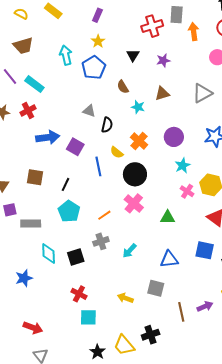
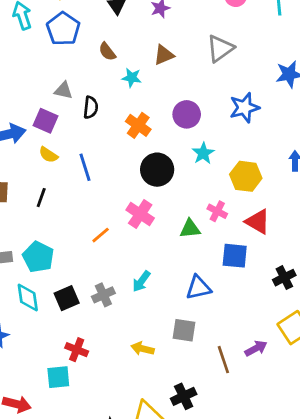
purple square: (75, 147) -> (46, 121), moved
yellow semicircle: (117, 152) -> (48, 155), moved
black circle: (135, 174) -> (157, 170), moved
pink cross: (187, 191) -> (217, 211), moved
cyan pentagon: (69, 211) -> (38, 257), moved
gray cross: (101, 241) -> (103, 295), moved
blue square: (205, 250) -> (235, 256), moved
cyan square: (88, 317) -> (58, 377), moved

